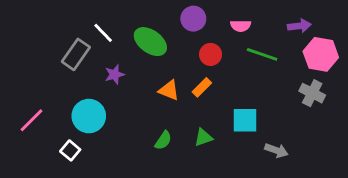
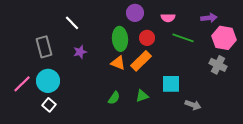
green ellipse: (150, 42) -> (120, 39), moved, turned 50
gray rectangle: (76, 54) -> (44, 47), moved, turned -50
orange rectangle: (202, 87) -> (141, 61), size x1.5
cyan circle: (89, 116) -> (48, 81), moved

